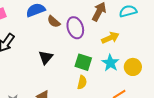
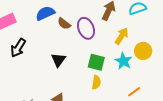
yellow arrow: (110, 38) -> (122, 36), turned -30
yellow circle: (133, 67) -> (143, 51), moved

